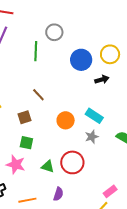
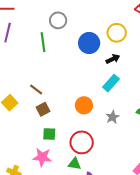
brown line: (38, 95) -> (36, 89), moved
cyan rectangle: (94, 116) -> (111, 83), moved, turned -72
red circle: (72, 162) -> (82, 142), moved
green triangle: (48, 166) -> (75, 164), moved

